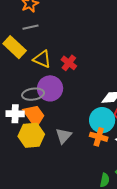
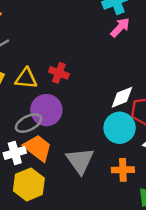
yellow hexagon: (31, 135) -> (29, 184), moved
gray triangle: (63, 136) -> (80, 161), size x1.4
orange cross: (99, 137) -> (123, 170), moved

